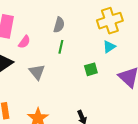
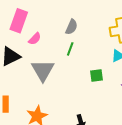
gray triangle: (37, 72) -> (43, 70), size x1.4

